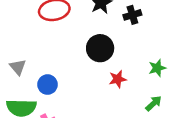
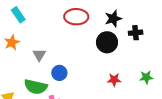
black circle: (100, 48) -> (107, 42), moved

